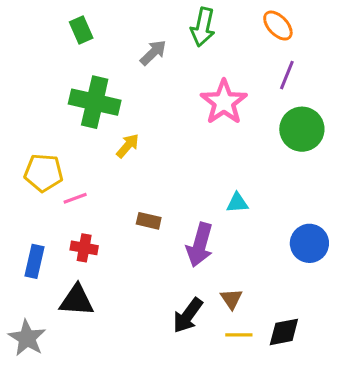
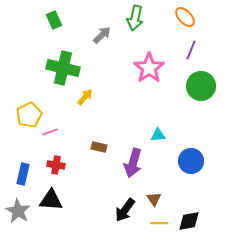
yellow pentagon: (44, 173) -> (29, 115), turned -30
blue circle: (309, 243) -> (191, 161), moved
gray star: (27, 338) -> (18, 211), moved

